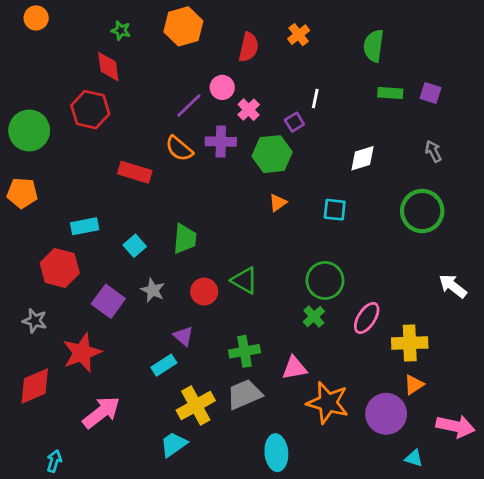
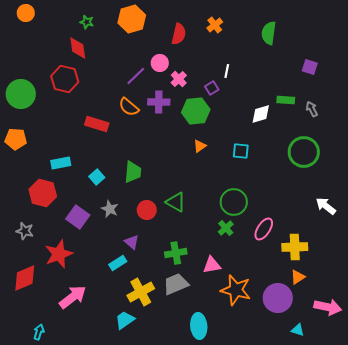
green rectangle: (390, 93) -> (286, 100), moved

